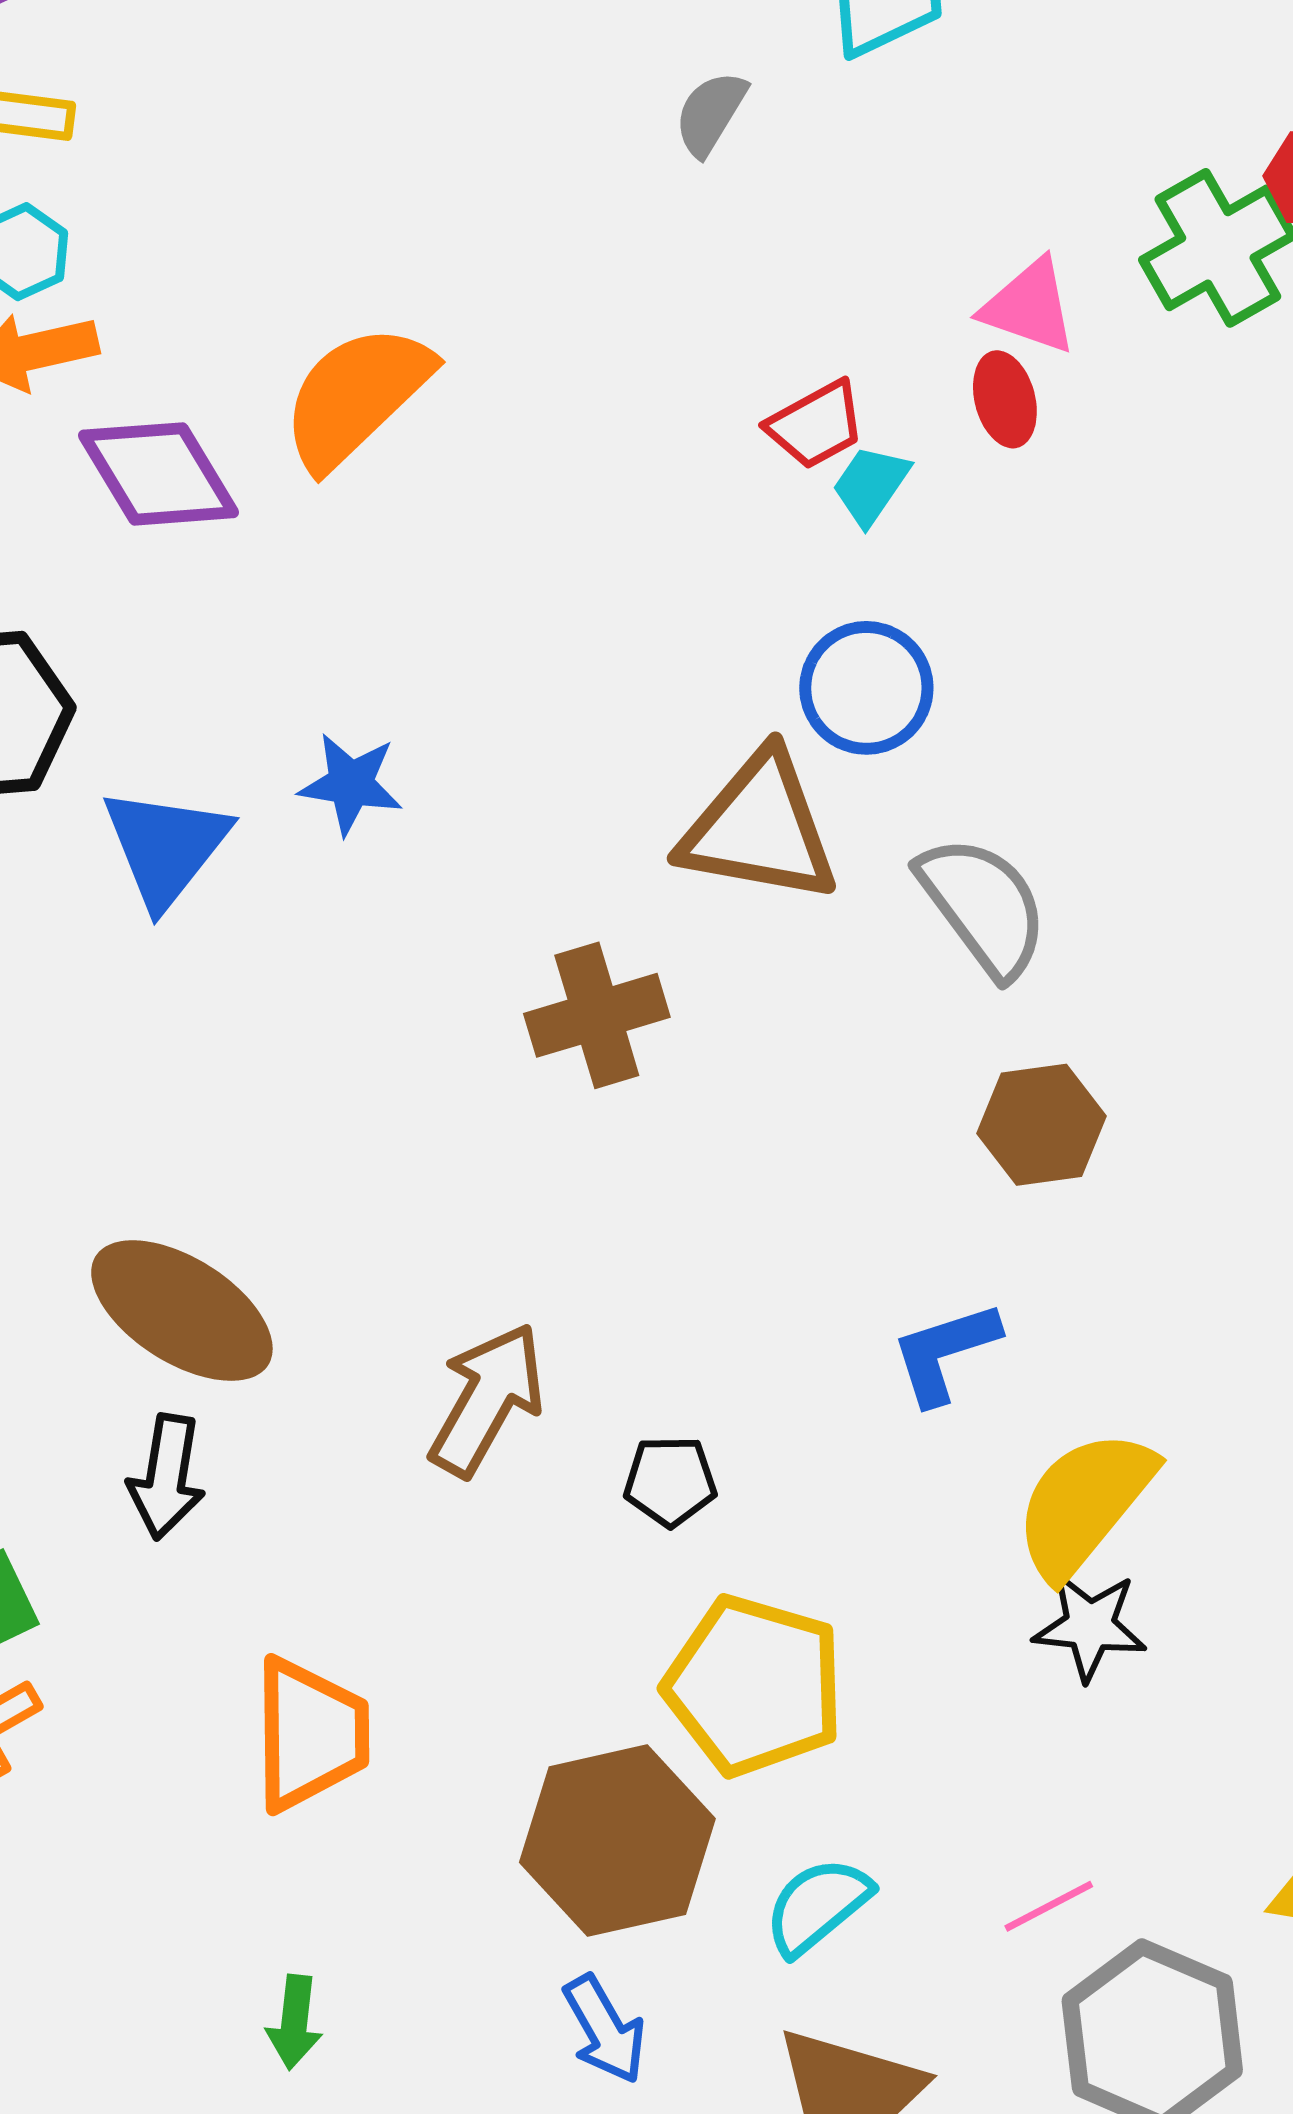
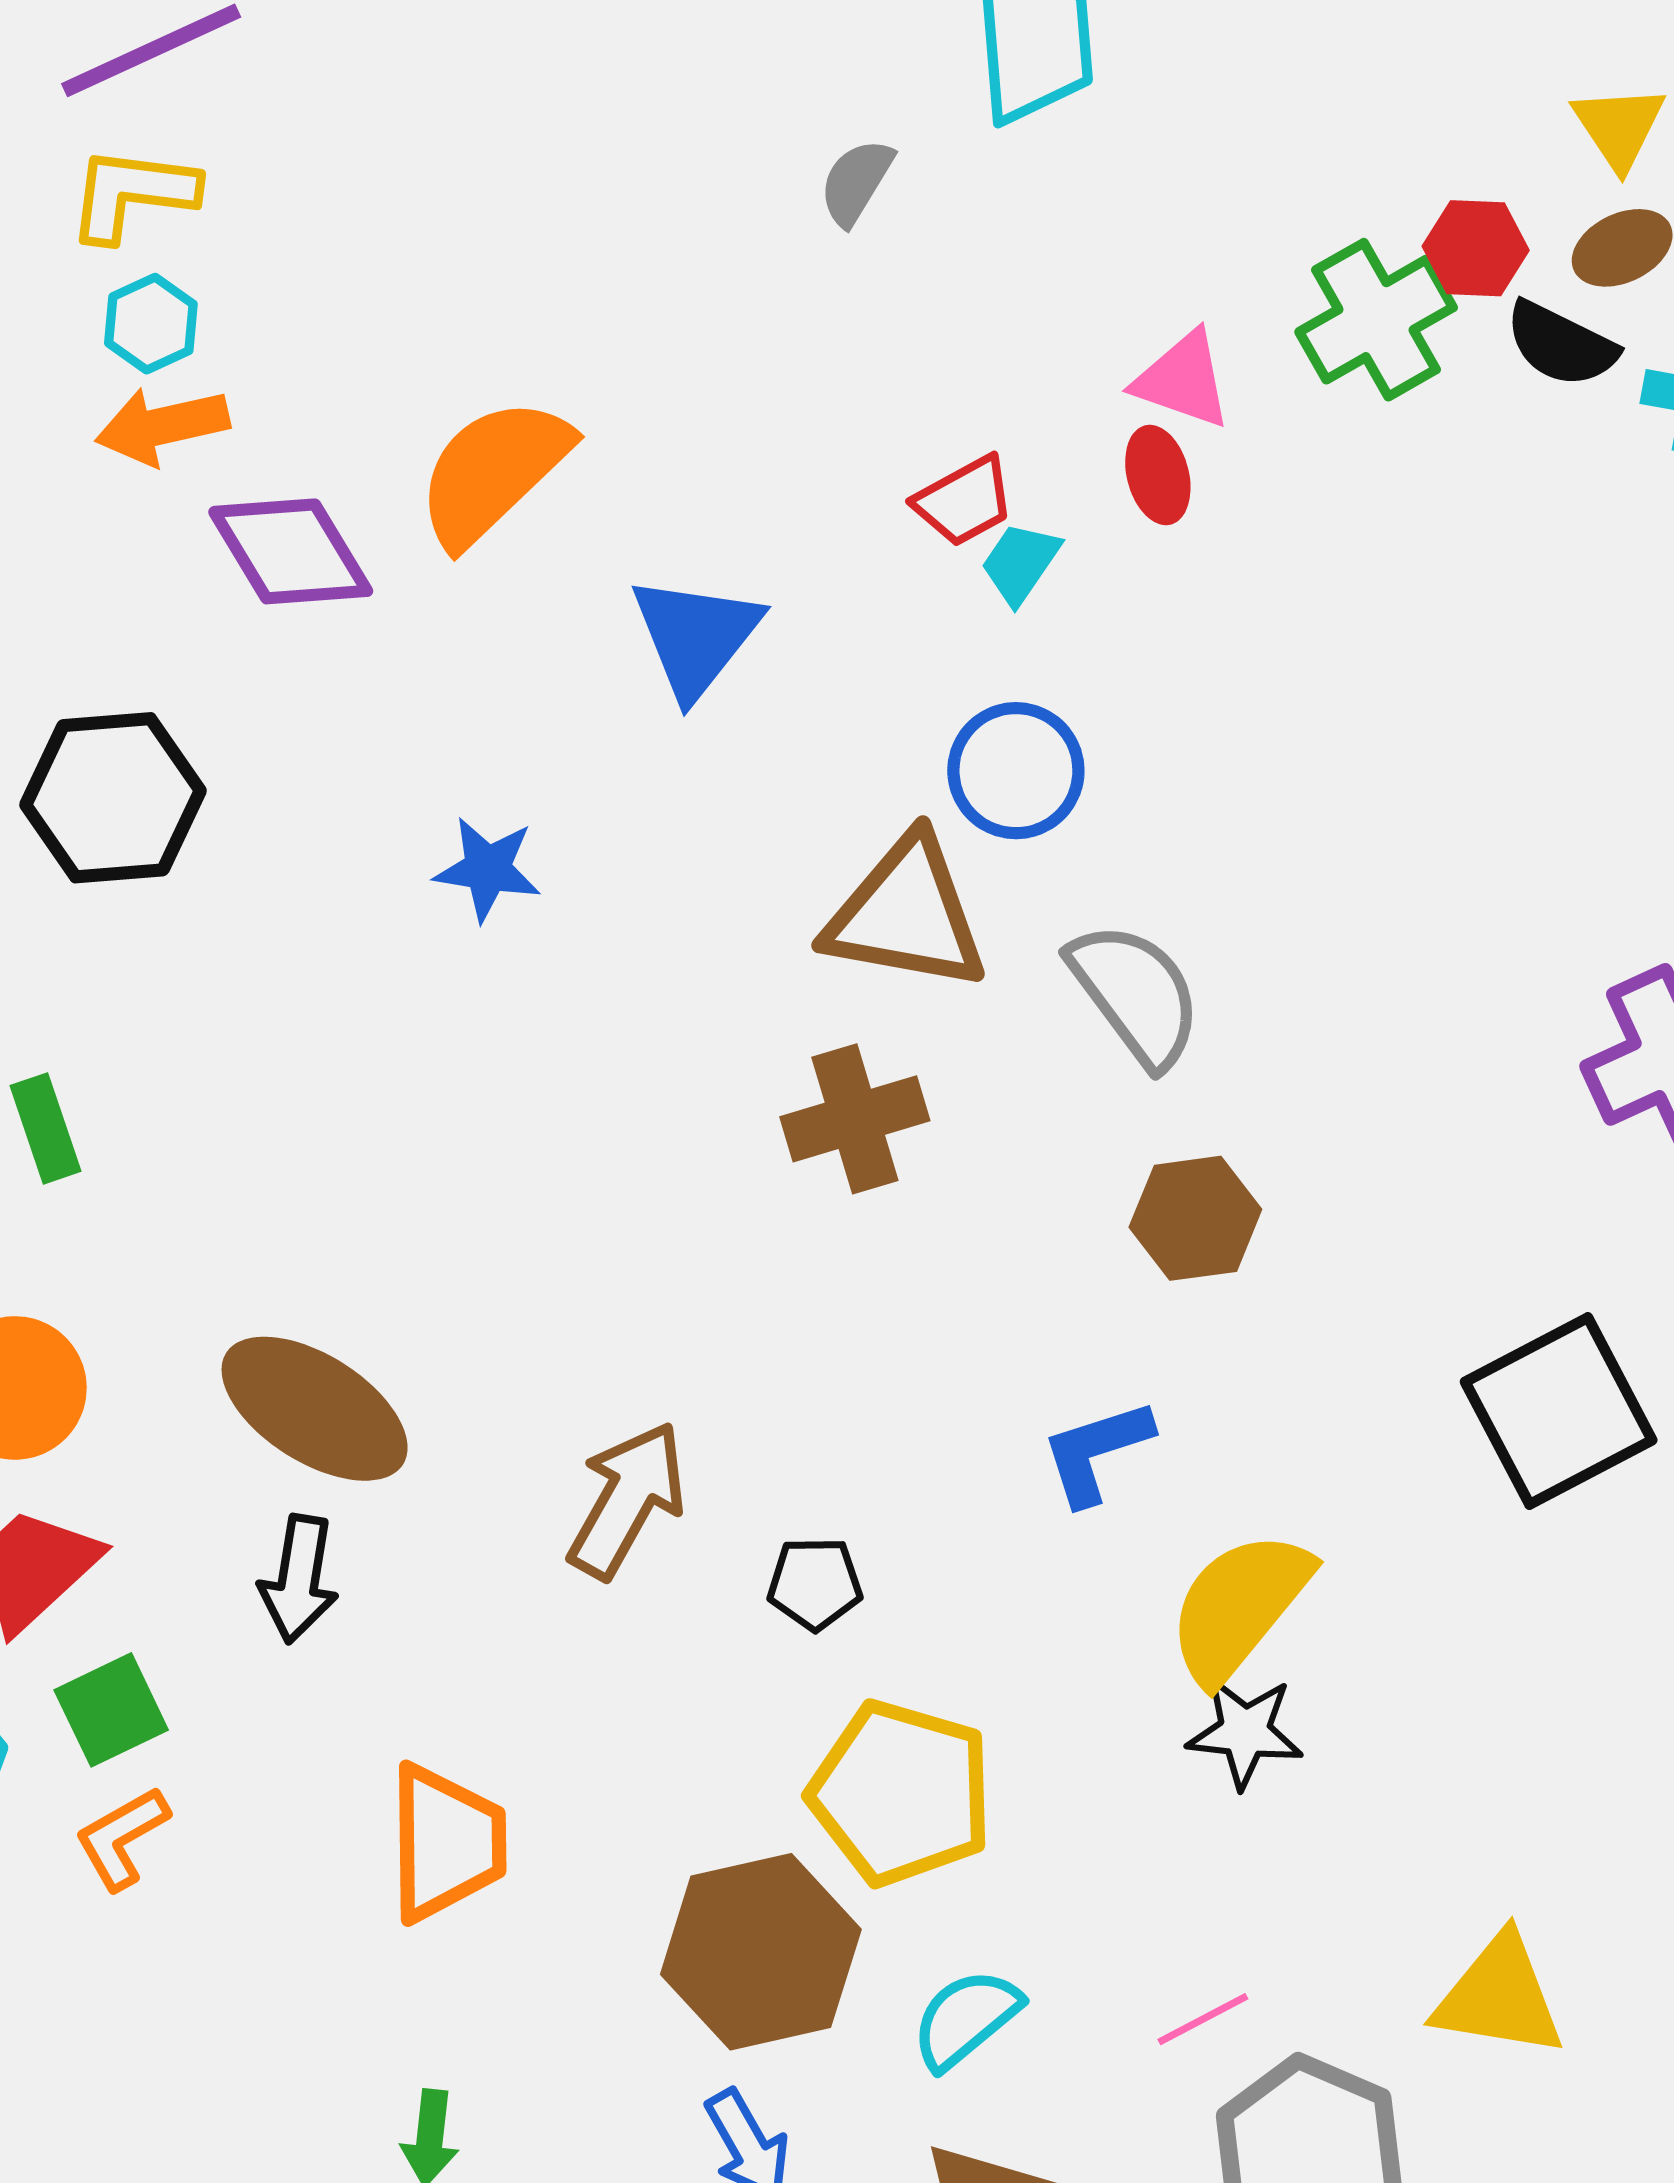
blue triangle: (166, 847) -> (696, 636), moved
brown cross: (597, 1015) -> (855, 1119), moved

